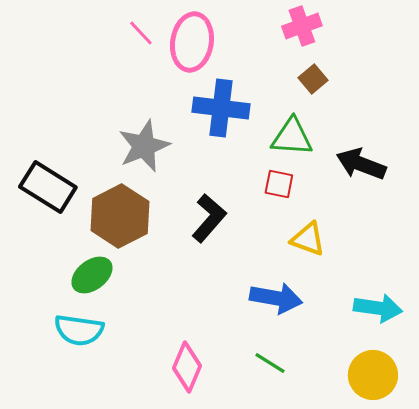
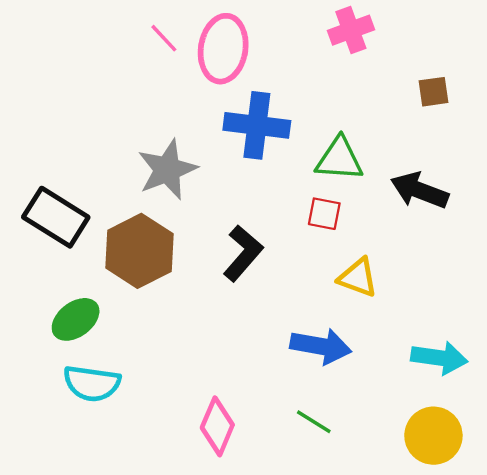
brown square: (313, 79) -> (433, 92), moved, turned 32
green ellipse: (92, 275) -> (76, 319), moved

